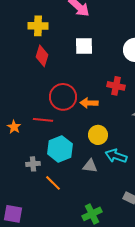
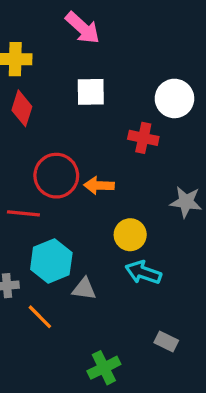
red cross: (116, 86) -> (143, 138), moved
yellow circle: (98, 135) -> (130, 235), moved
gray triangle: (90, 166) -> (84, 289), moved

